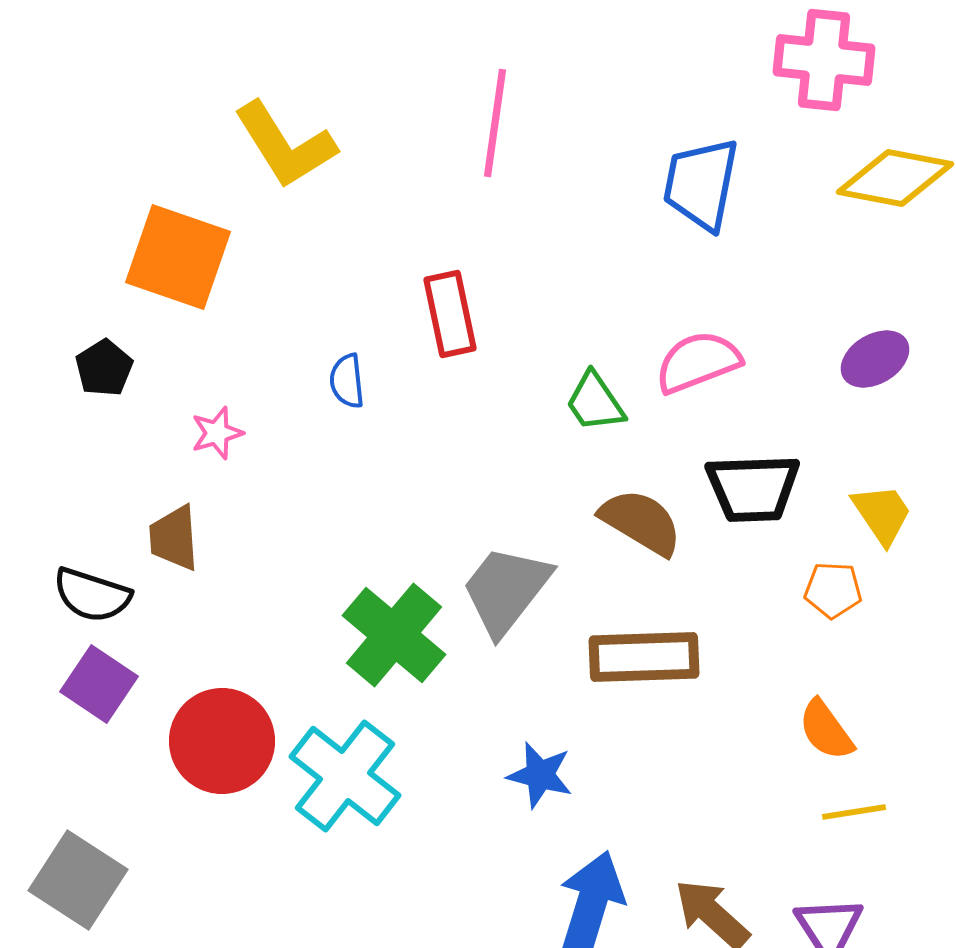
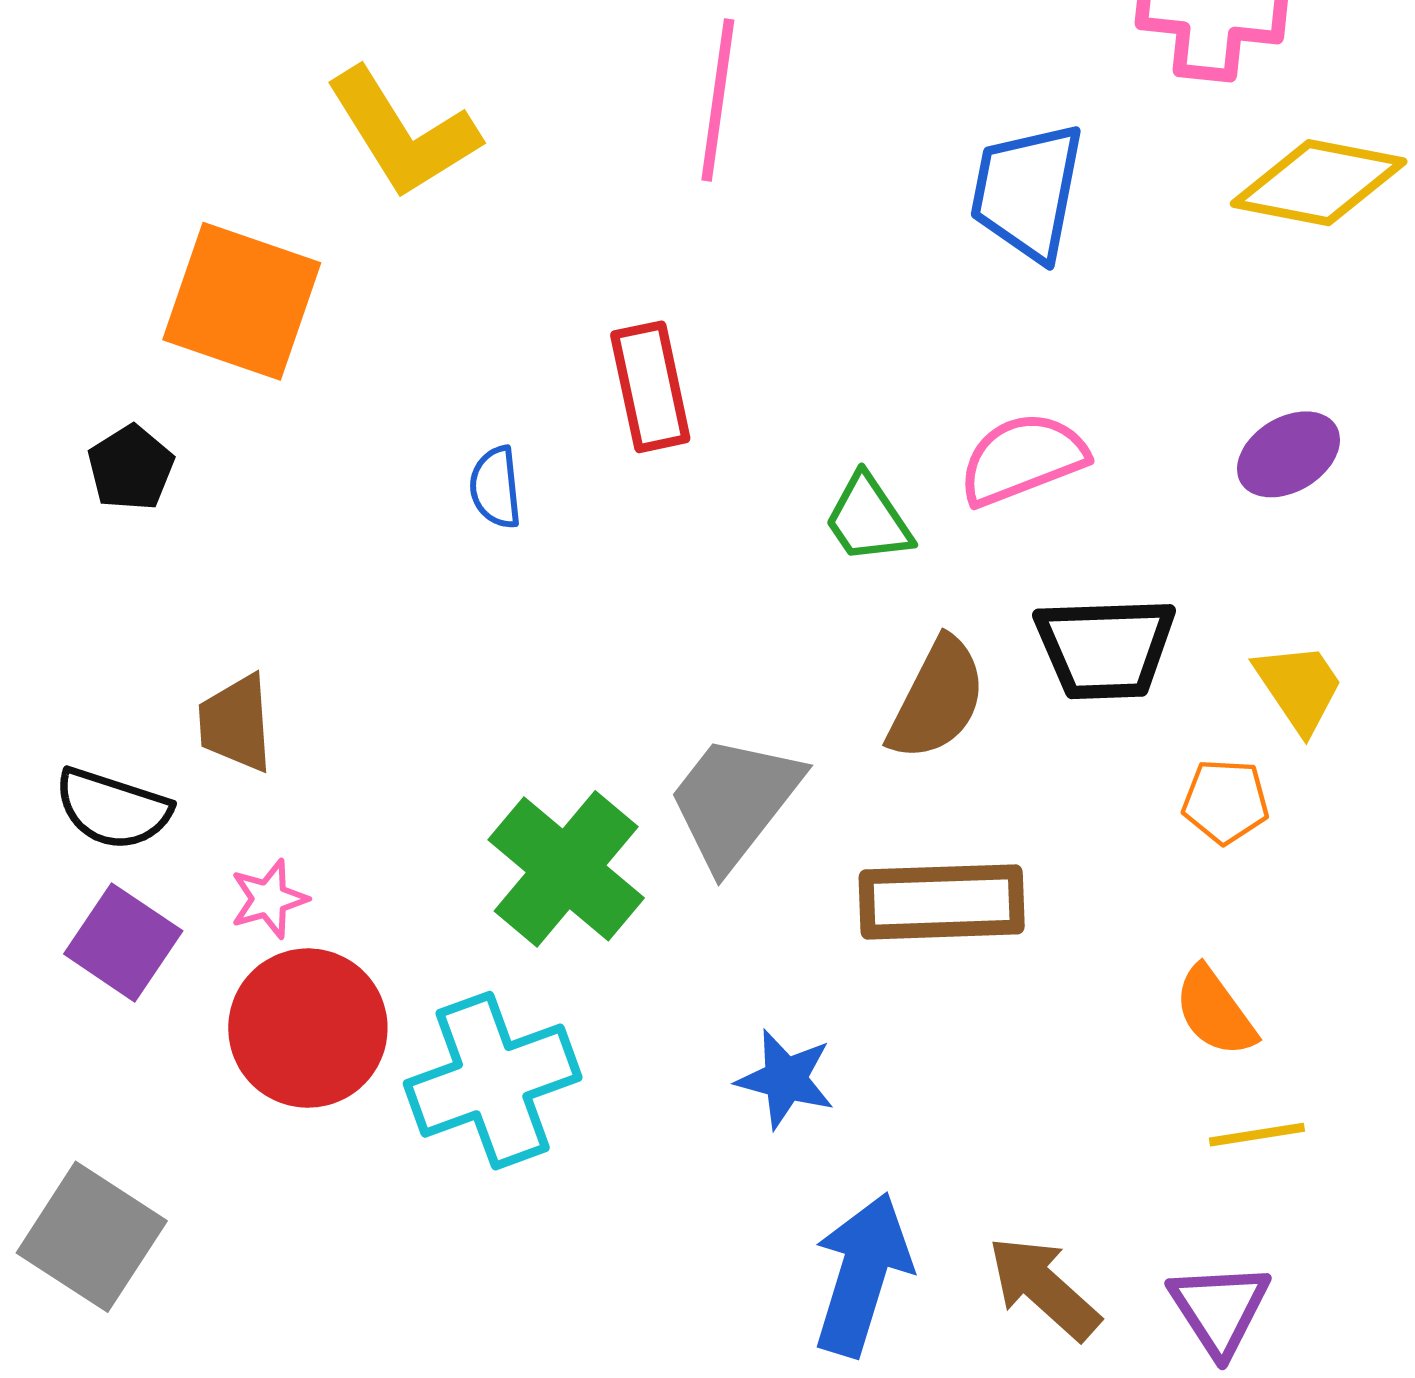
pink star: (217, 433) -> (269, 899), moved
brown semicircle: (641, 522) -> (937, 699), turned 86
cyan cross: (345, 776) -> (493, 1081), turned 32

